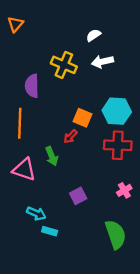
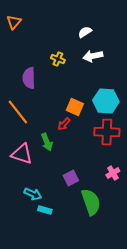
yellow cross: (64, 65) -> (58, 59), size x0.6
orange line: (20, 123) -> (18, 112), turned -40
green semicircle: (116, 234) -> (91, 202), moved

